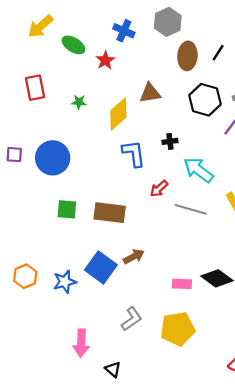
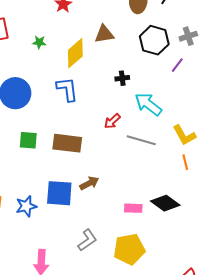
blue L-shape: (134, 153) -> (67, 89), moved
blue square: (101, 267) -> (59, 193), turned -32

